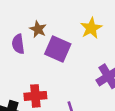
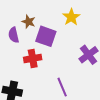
red cross: (35, 96) -> (33, 58), moved

